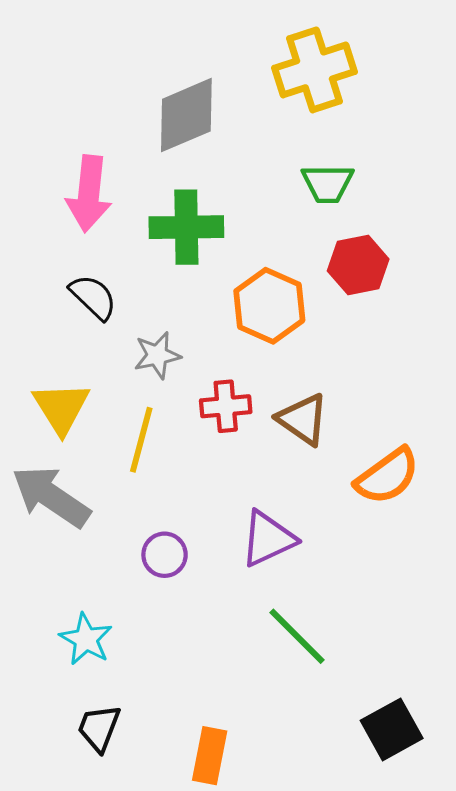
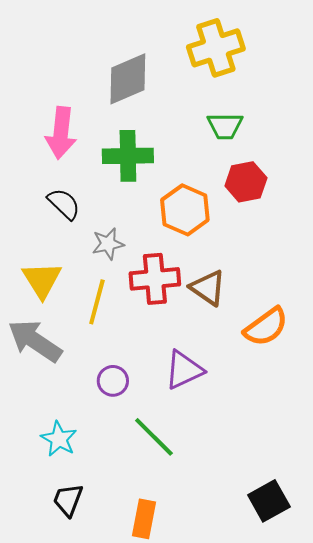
red cross: (226, 406) -> (155, 279), size x1.4
green line: (297, 636) -> (154, 437), moved

